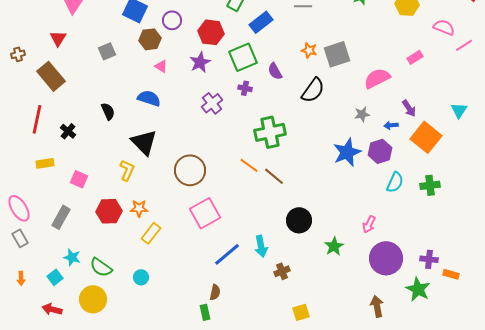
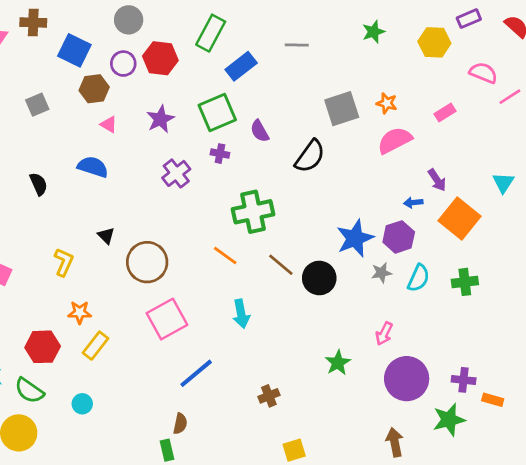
red hexagon: (211, 32) -> (160, 58), moved
orange star: (309, 50) -> (387, 103), moved
gray star: (362, 114) -> (381, 273), moved
black triangle: (144, 142) -> (106, 236), moved, size x0.5
brown line: (274, 176) -> (281, 265), moved
red hexagon: (109, 211) -> (43, 347), moved
black circle: (299, 220) -> (319, 278), moved
cyan arrow: (261, 246) -> (241, 314), moved
green star: (418, 289) -> (449, 420), turned 30

